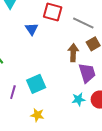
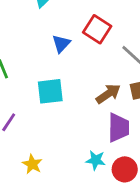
brown arrow: (73, 53) -> (108, 94), turned 36
cyan square: (36, 84) -> (50, 91), moved

